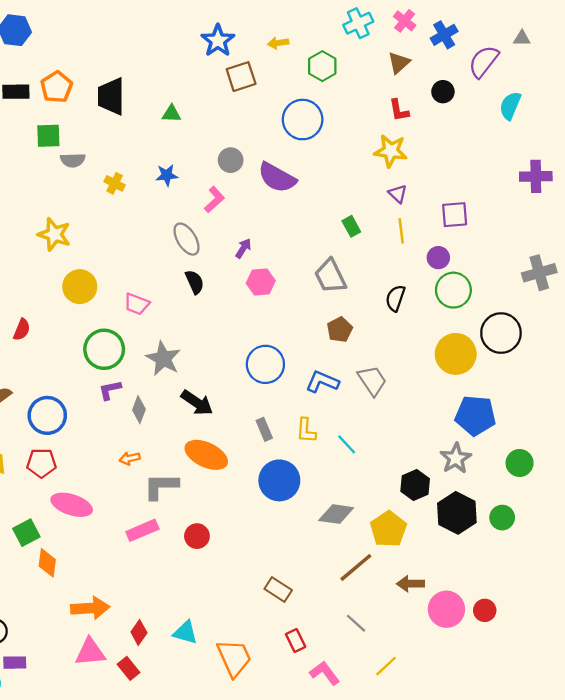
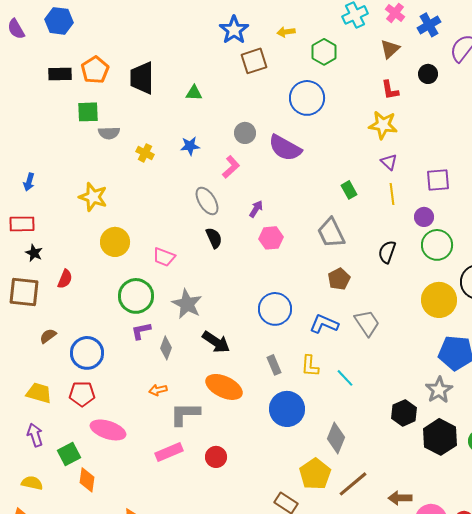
gray diamond: (336, 514) -> (336, 438), turned -76
yellow pentagon: (388, 529) -> (315, 474), moved

